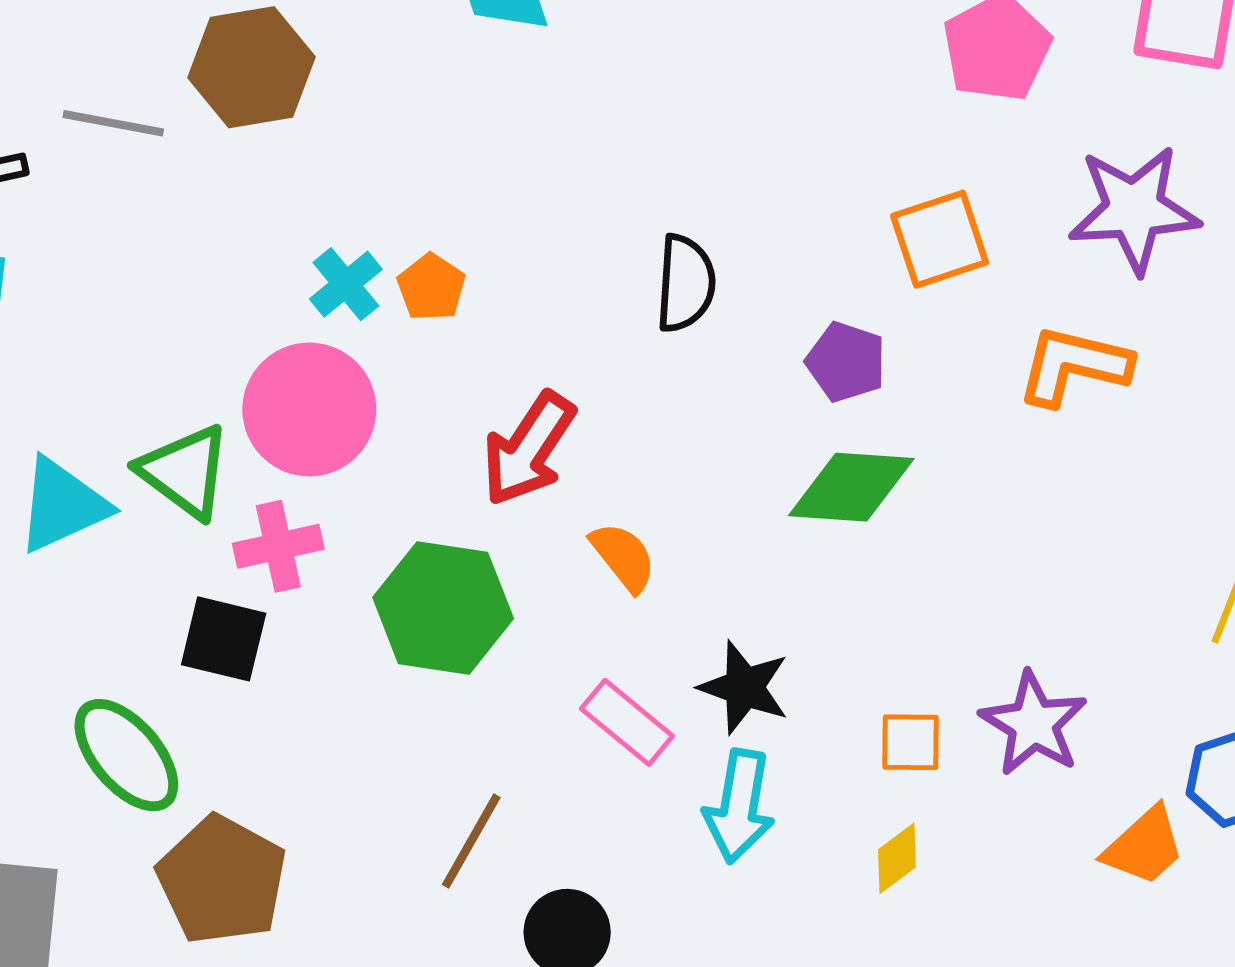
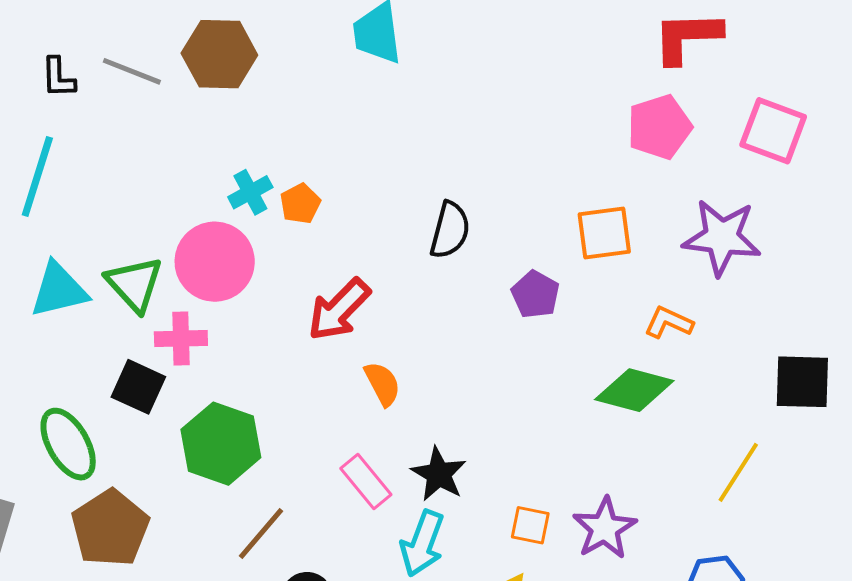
orange L-shape: (1074, 366) -> (669, 322), size x0.7
green diamond: (851, 487) -> (634, 390), moved
green hexagon: (443, 608) -> (221, 444), moved

